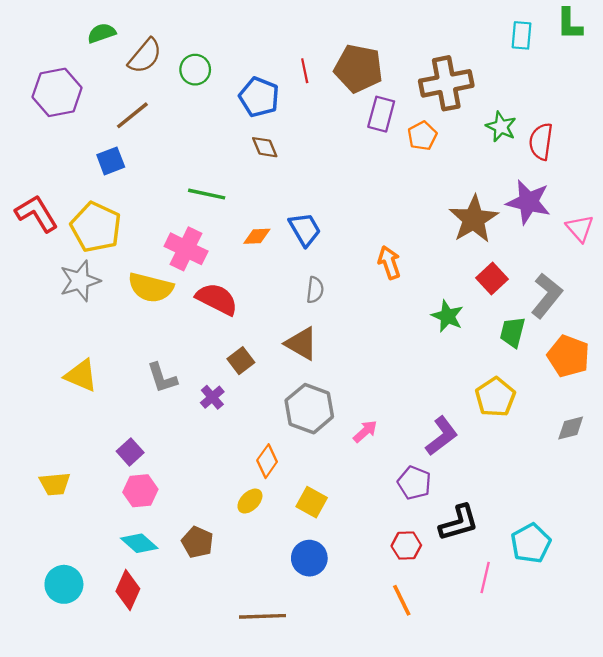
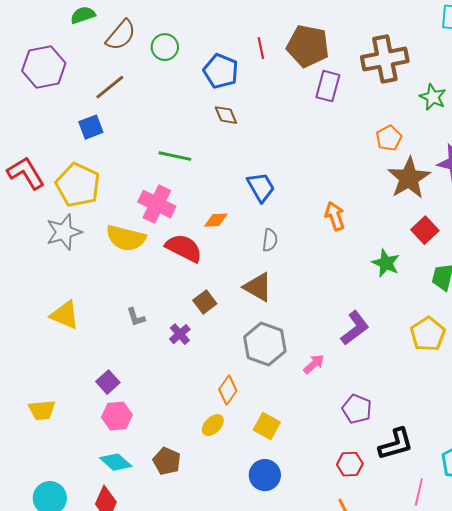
orange pentagon: (422, 136) -> (389, 138), moved
orange diamond: (257, 236) -> (216, 220), moved
gray L-shape: (162, 378) -> (136, 317), size x0.7
purple L-shape: (442, 436) -> (355, 328), moved

